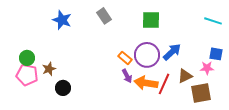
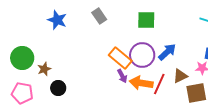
green circle: (27, 58) -> (22, 58), size x1.5
orange rectangle: (125, 58) -> (120, 58), size x1.6
pink pentagon: (27, 75) -> (22, 93), moved

